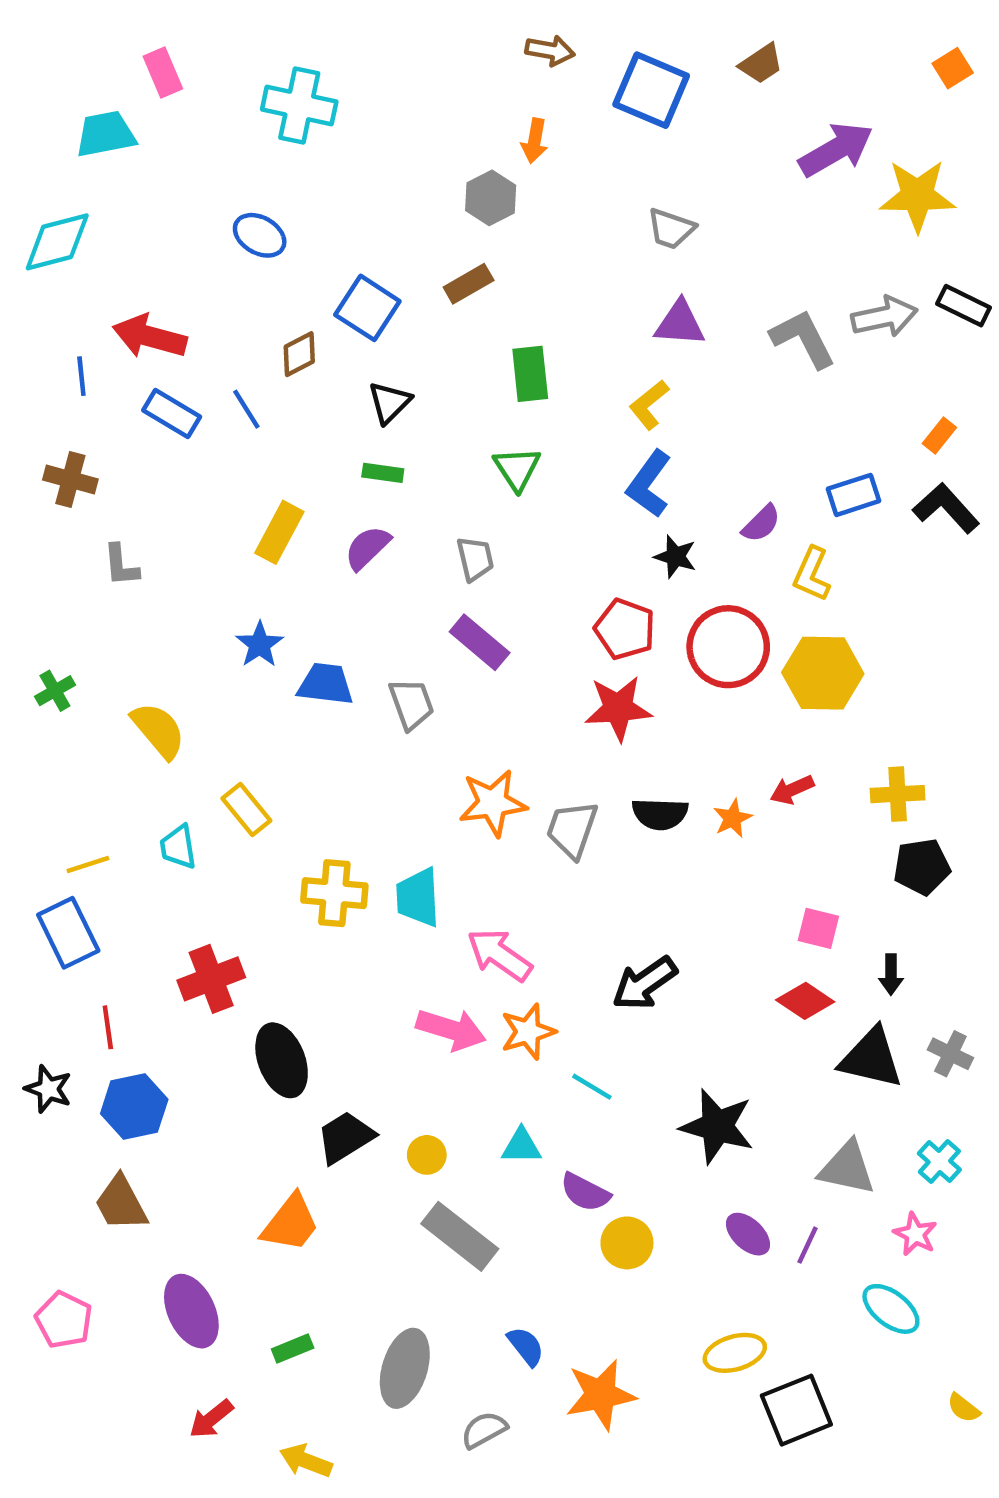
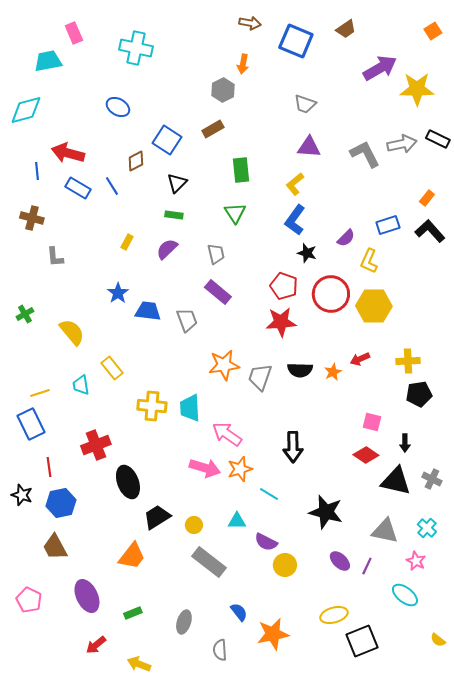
yellow rectangle: (279, 532) -> (127, 242), size x0.6
black arrow: (645, 983) -> (293, 447), turned -56
gray ellipse: (405, 1368) -> (184, 622), size x0.7
gray semicircle: (484, 1430) -> (220, 650), turned -65

